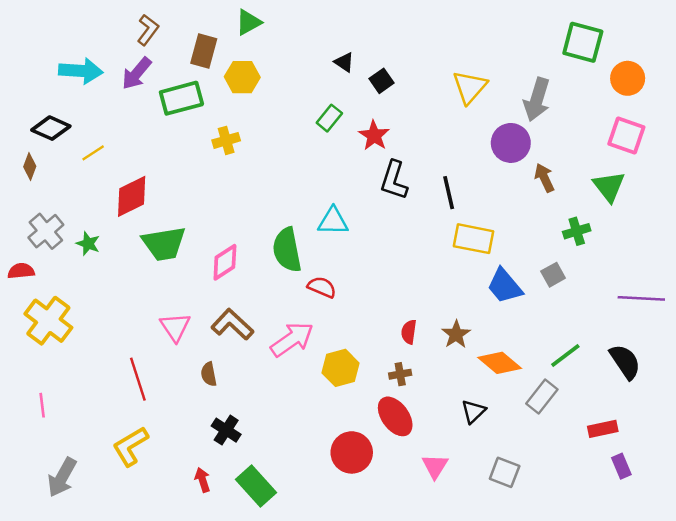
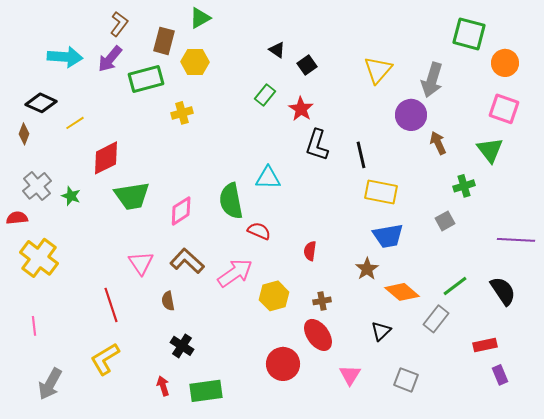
blue trapezoid: (505, 286) -> (388, 236), moved, turned -60
red semicircle: (409, 332) -> (310, 251), moved
green rectangle: (256, 486) -> (206, 391), turned -56

